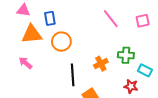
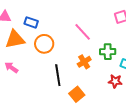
blue rectangle: (50, 18) -> (31, 22), turned -56
pink line: (111, 19) -> (83, 32), moved

